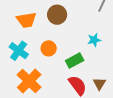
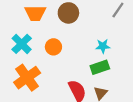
green rectangle: (75, 60) -> (100, 67), moved

